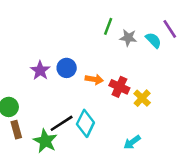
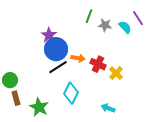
blue circle: (67, 68) -> (56, 49), size x1.5
purple star: (40, 70) -> (49, 35), moved
black line: (62, 123) -> (58, 67), moved
cyan arrow: (132, 142) -> (108, 108), turned 56

